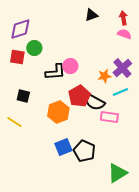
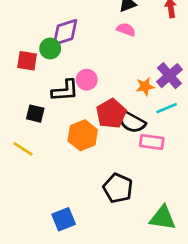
purple diamond: (20, 29) -> (65, 32), moved
pink semicircle: (124, 34) -> (126, 30), moved
pink circle: (70, 66) -> (87, 80), moved
black L-shape: (55, 72) -> (65, 91), moved
blue square: (63, 147) -> (64, 219), moved
green triangle: (117, 173) -> (163, 218), turned 40

